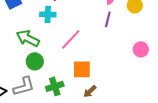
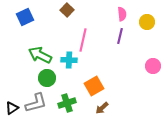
cyan cross: (48, 14) -> (69, 60), moved
pink line: (71, 39) -> (83, 40), moved, turned -30
orange square: (82, 69) -> (94, 86), turned -30

